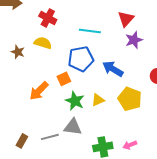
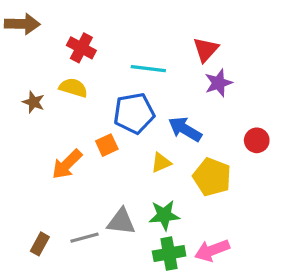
yellow triangle: (98, 100) -> (161, 163), moved
green star: (75, 101) -> (164, 215), moved, turned -30
pink arrow: (130, 145) -> (212, 250), size x1.5

